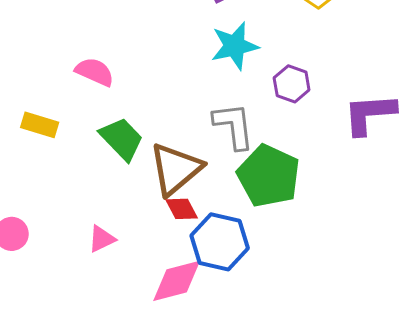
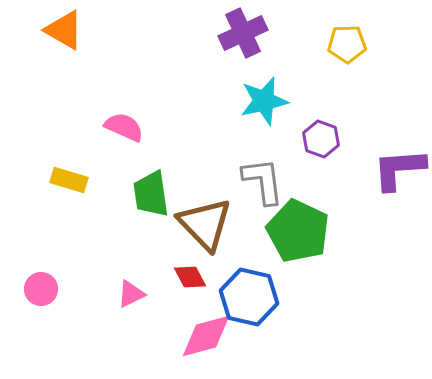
green trapezoid: (122, 139) -> (151, 194), turned -144
brown triangle: (176, 169) -> (205, 224), turned -34
red diamond: (182, 209) -> (190, 277), moved

